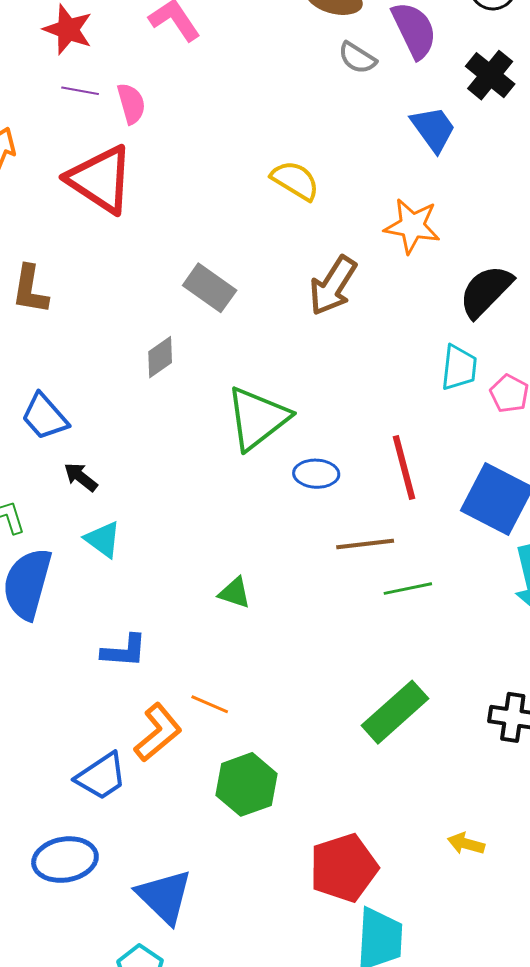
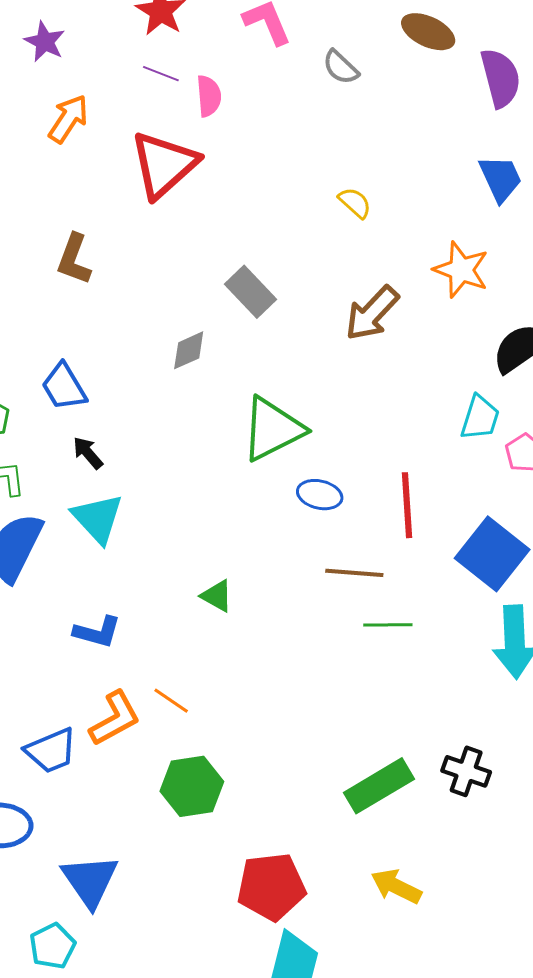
gray semicircle: (357, 58) -> (341, 67), moved
red triangle: (100, 179) -> (164, 164), turned 34
yellow semicircle: (295, 180) -> (355, 203), size x0.7
cyan triangle: (103, 539) -> (98, 518), size x1.4
green rectangle: (395, 712) -> (379, 786), moved
yellow arrow: (466, 844) -> (396, 886), size x1.4

